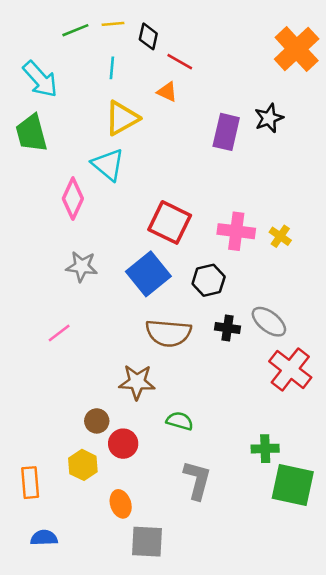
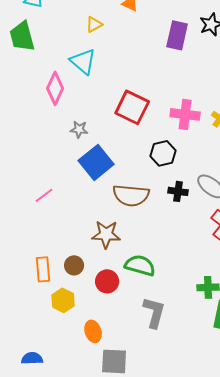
yellow triangle: (122, 118) -> (94, 24), size x0.6
gray star: (82, 266) -> (79, 129), moved, size x0.7
blue square: (148, 274) -> (96, 162), moved
green semicircle: (180, 421) -> (140, 265), size x1.4
red circle: (123, 444) -> (107, 281), moved
orange rectangle: (30, 483) -> (43, 269), moved

